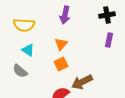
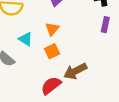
cyan triangle: (28, 50) -> (25, 39), moved

